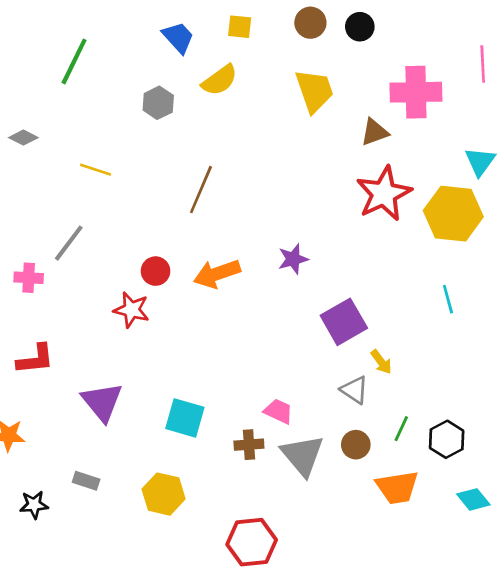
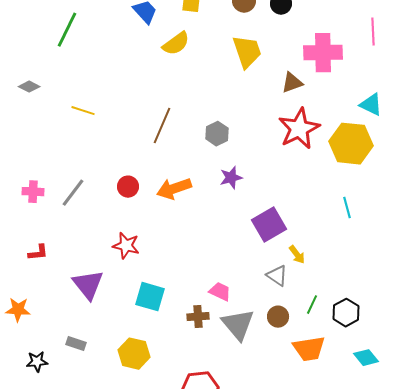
gray hexagon: (158, 103) -> (217, 134), moved
cyan triangle: (480, 162) -> (371, 105), turned -40
gray line: (69, 243) -> (73, 193), moved
red star: (131, 310) -> (126, 246), moved
red L-shape: (35, 359) -> (38, 253), size x0.7

